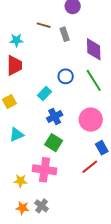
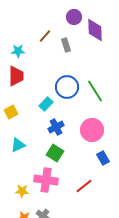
brown line: (44, 25) -> (45, 36), turned -64
purple diamond: (94, 49) -> (95, 30), moved
blue circle: (66, 76) -> (67, 87), size x1.5
red line: (90, 167) -> (84, 186), moved

